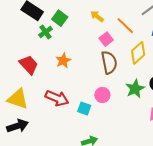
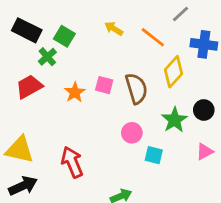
pink square: (106, 39) -> (104, 85), moved, turned -32
red trapezoid: (29, 65) -> (29, 87), moved, turned -70
red arrow: (57, 98) -> (72, 162), moved, turned -130
cyan square: (84, 109) -> (154, 155), moved

